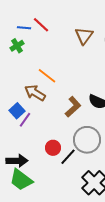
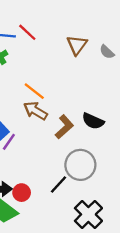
brown arrow: (35, 93) -> (35, 111), moved
red circle: (53, 148) -> (22, 193), moved

